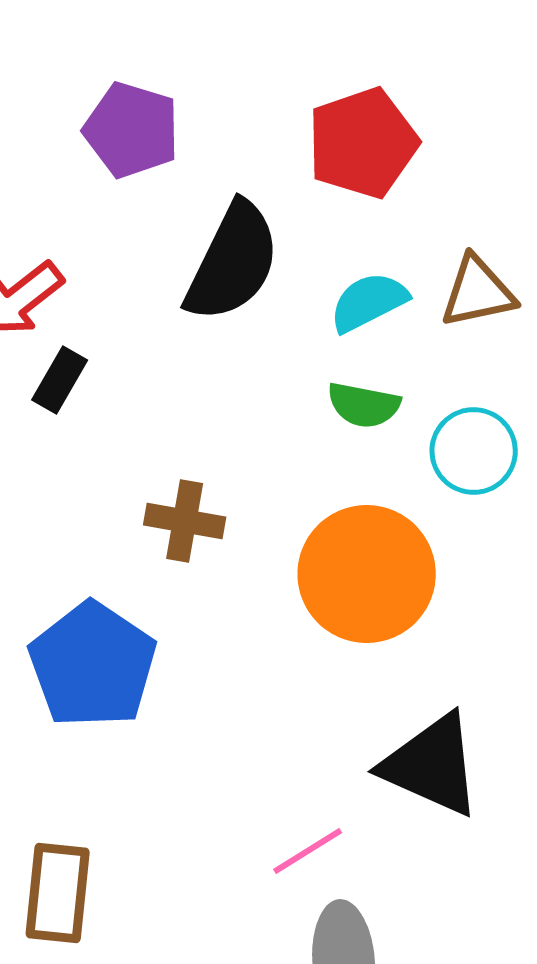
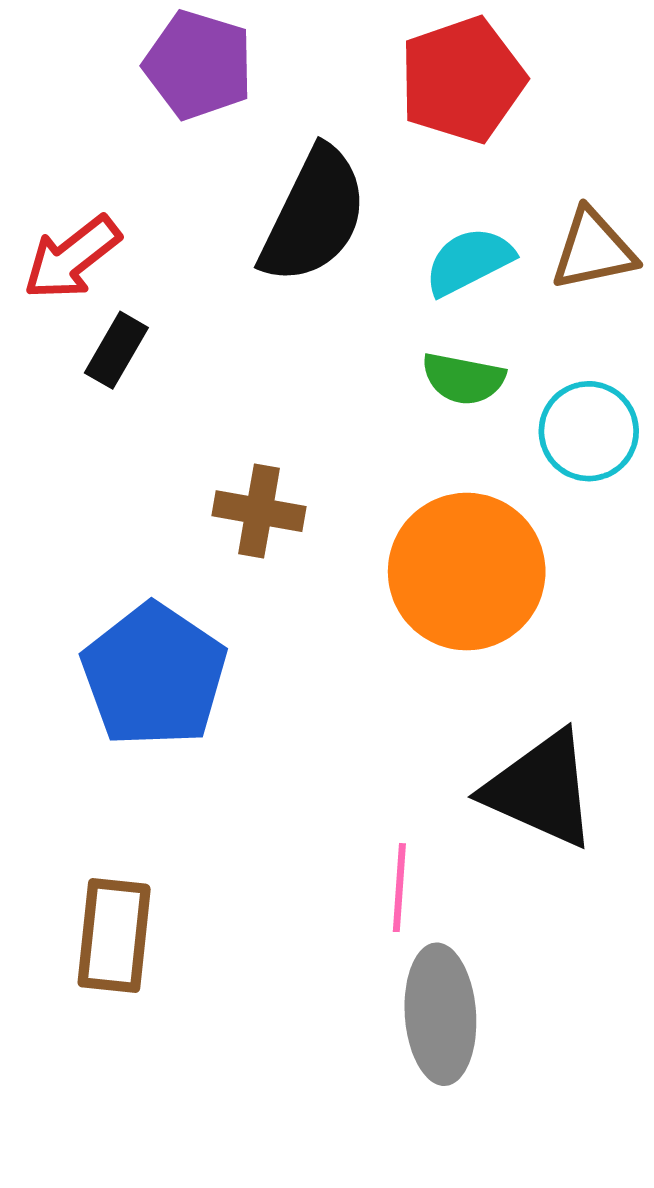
pink line: (308, 851) -> (399, 888), turned -54

